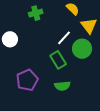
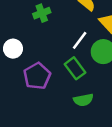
purple pentagon: (27, 80) -> (37, 76), moved

